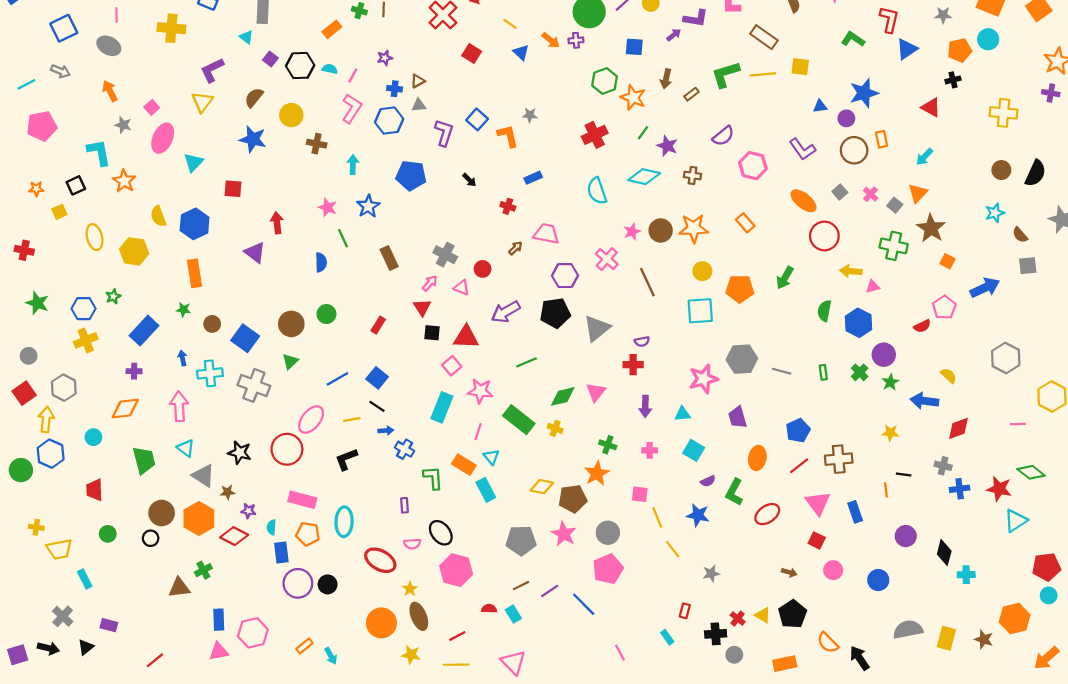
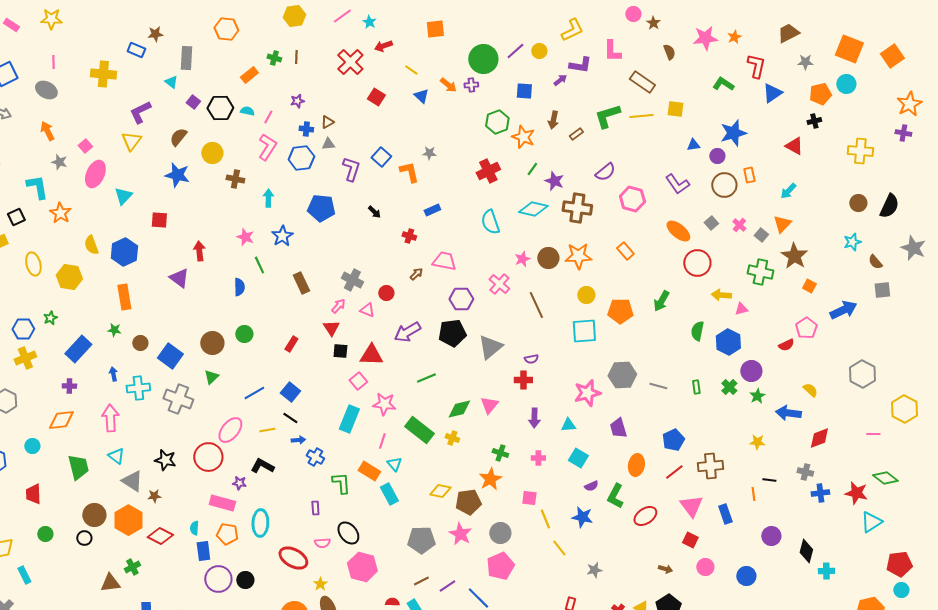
brown cross: (692, 176) -> (577, 208), size x1.8
black L-shape: (346, 459) -> (262, 466), turned 50
purple star: (248, 511) -> (239, 483), moved

